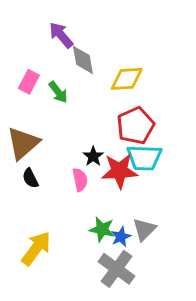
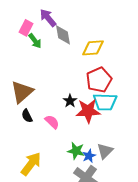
pink rectangle: (29, 82) -> (26, 28), moved
green arrow: (58, 92) -> (35, 41), moved
pink semicircle: (80, 180) -> (52, 122), moved, turned -35

